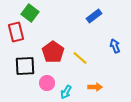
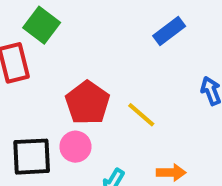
black square: (25, 66) -> (32, 157), moved
pink circle: (47, 83) -> (75, 147), moved

